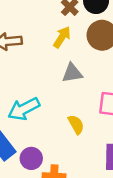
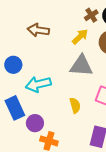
gray triangle: (72, 73) -> (81, 66), size x1.4

